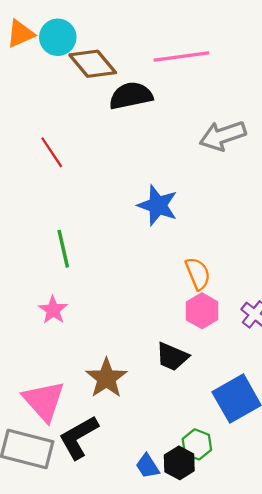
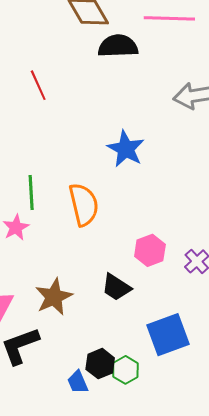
green line: (63, 249) -> (31, 193), moved
orange semicircle: (198, 274) -> (84, 205), moved, size x1.4
black hexagon: (179, 463) -> (100, 364), moved

